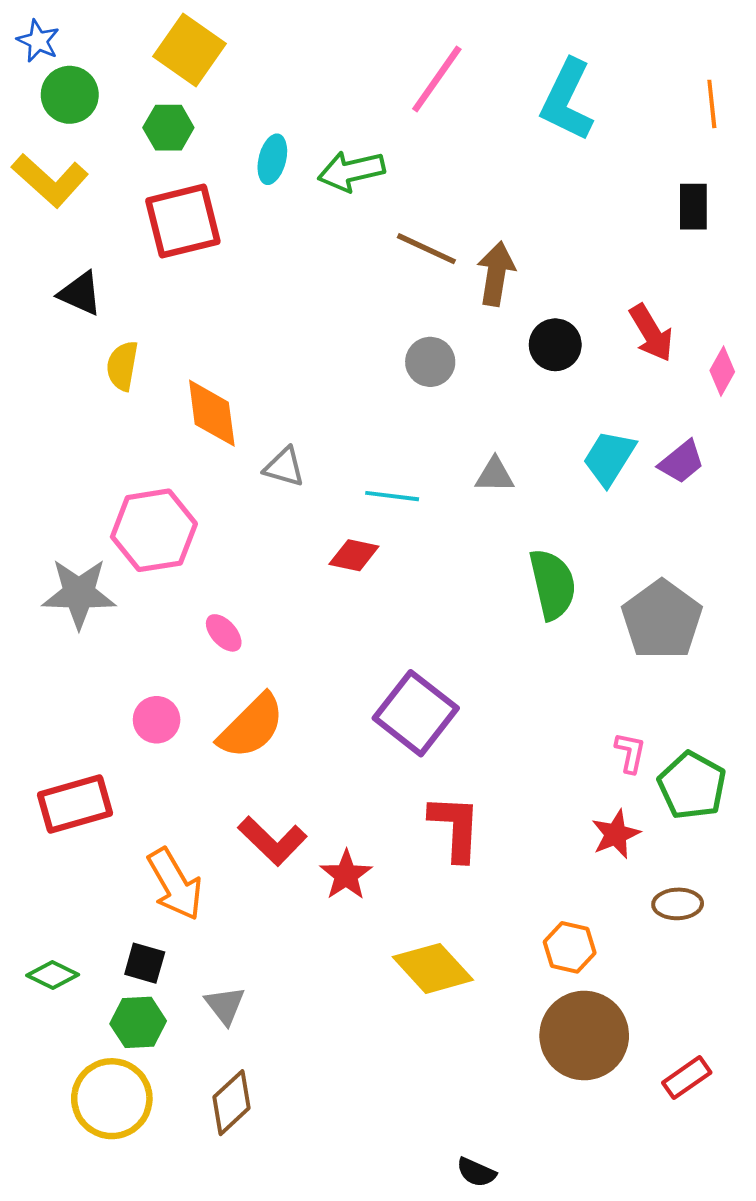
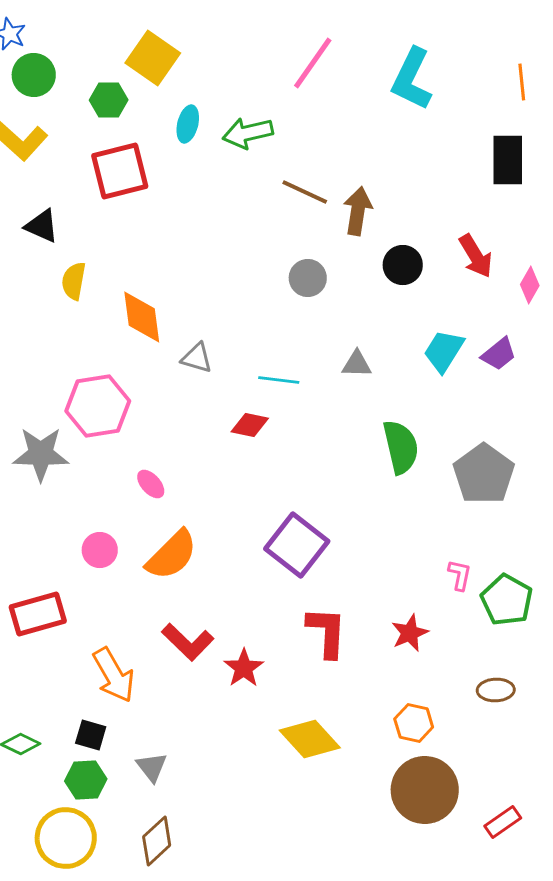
yellow square: (189, 50) -> (153, 58), moved
black rectangle: (693, 207) -> (508, 160), size x1.4
red star: (616, 834) -> (410, 633), moved

